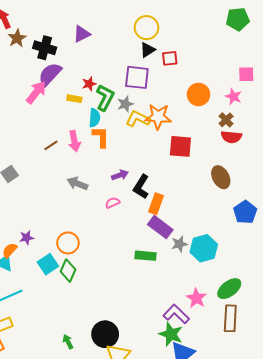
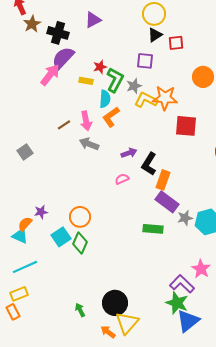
purple square: (137, 77) -> (145, 61), size x0.7
orange L-shape: (101, 137) -> (111, 117), turned -125
gray arrow: (78, 184) -> (89, 144), moved

